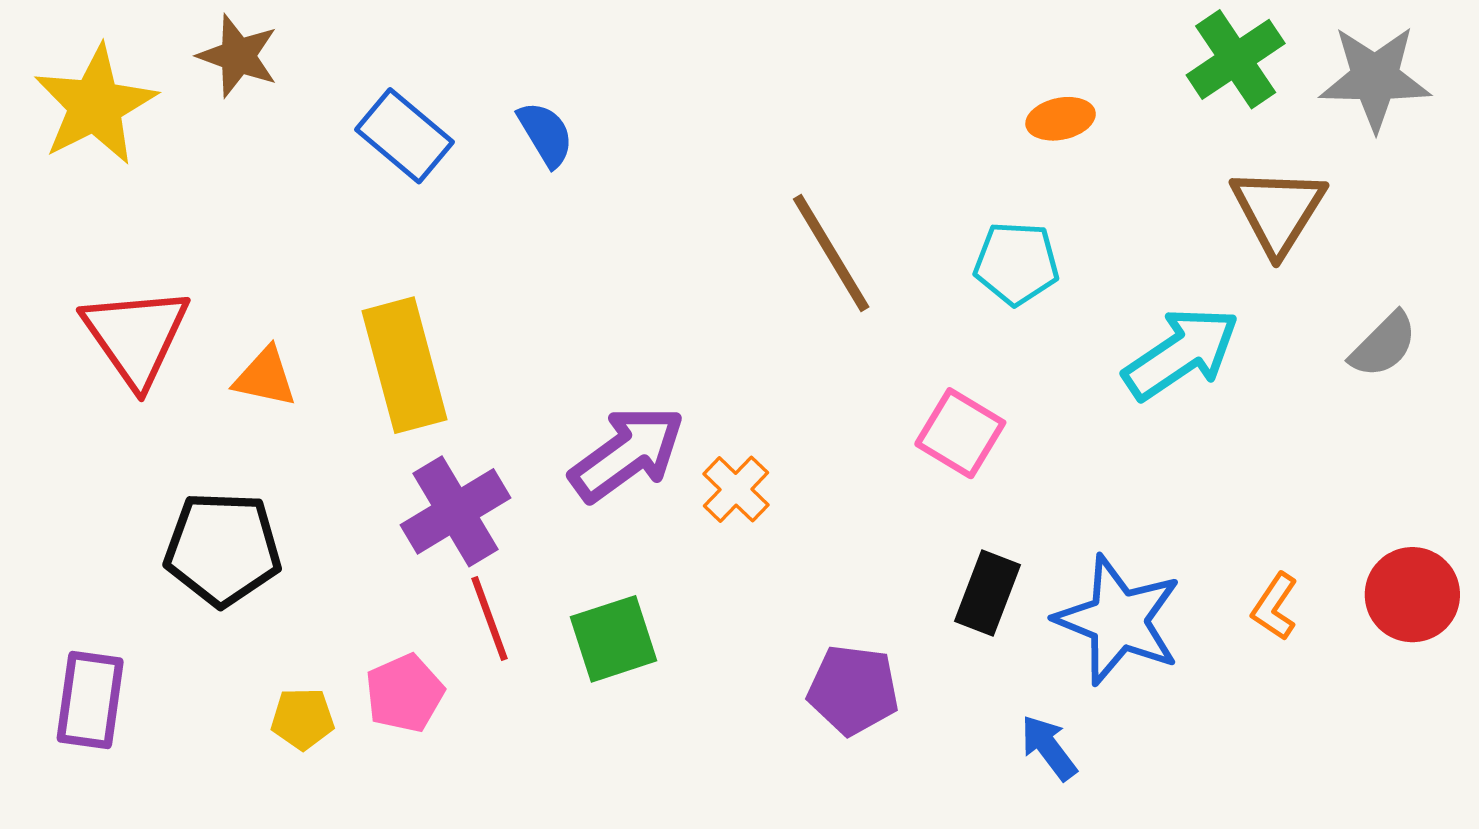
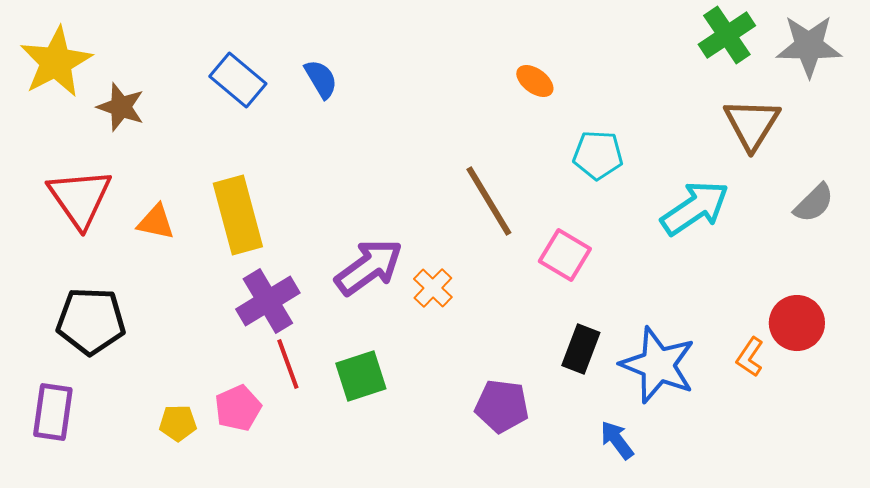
brown star: (238, 56) -> (121, 107), moved
orange ellipse: (1061, 119) -> (535, 81), moved, turned 48
brown line: (831, 253) -> (489, 201), moved
black pentagon: (223, 549) -> (91, 321), moved
red circle: (1412, 595) -> (797, 323), moved

